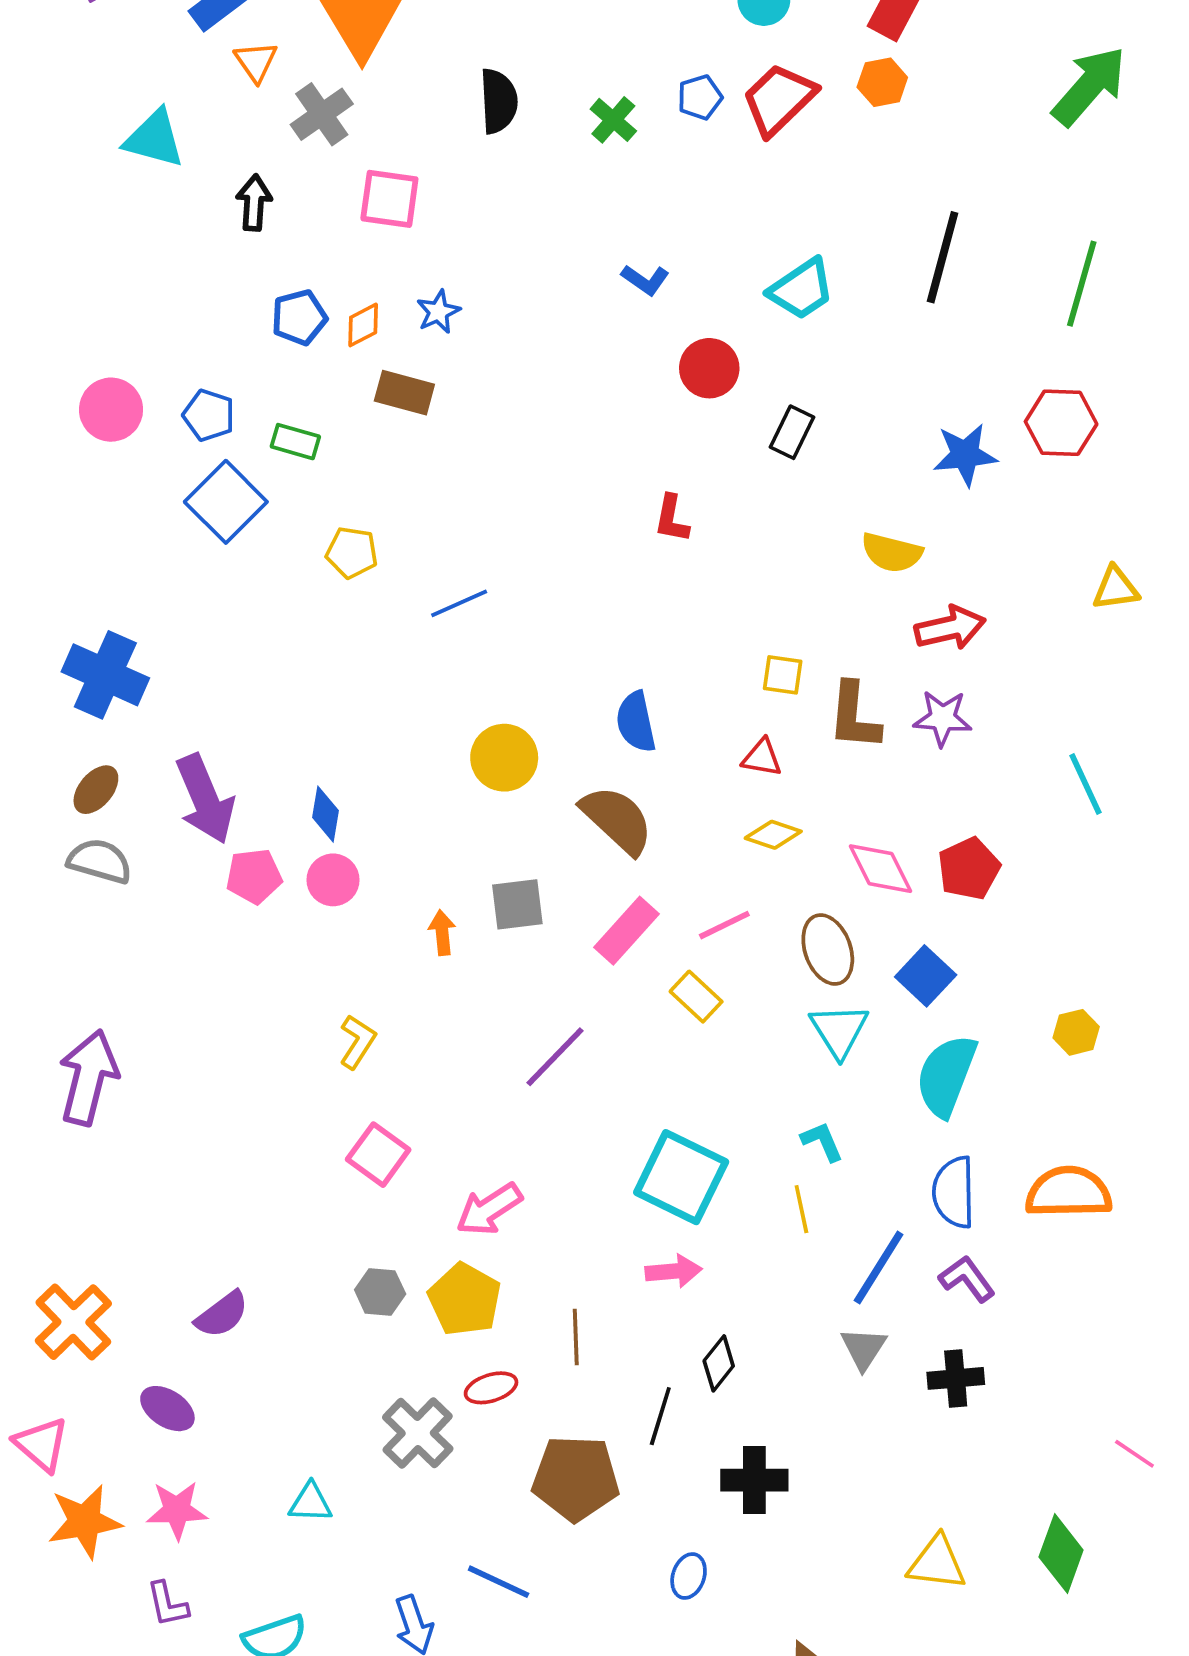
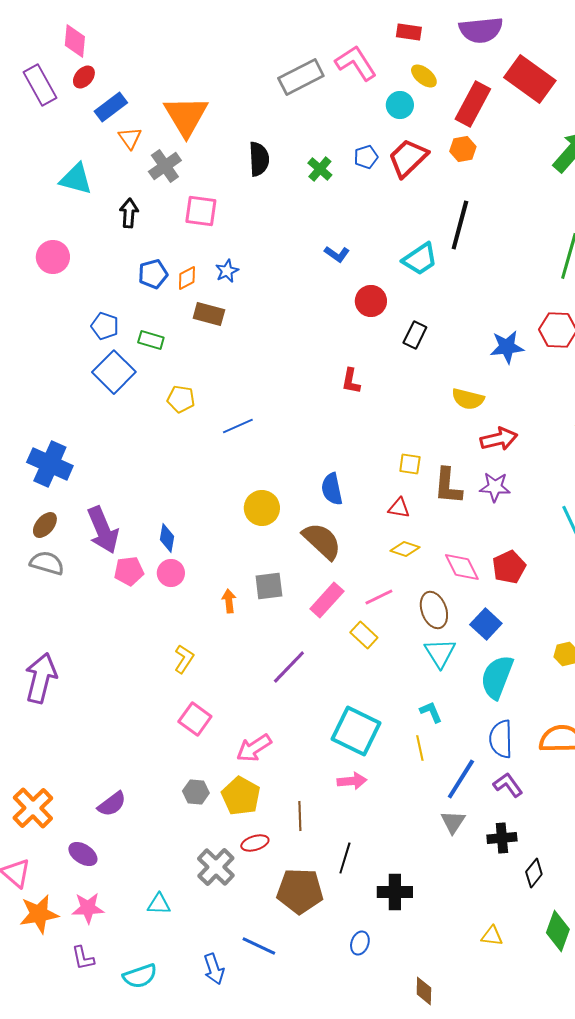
black line: (943, 257) -> (460, 225), moved
pink circle: (111, 410) -> (53, 257), moved
black diamond: (719, 1363) -> (534, 873), moved
yellow triangle: (937, 1563) -> (492, 936), size x0.7

